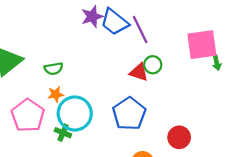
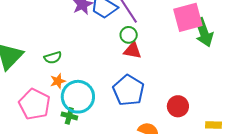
green arrow: (217, 63) -> (204, 32), size x2.0
green circle: (153, 65) -> (129, 35), moved

